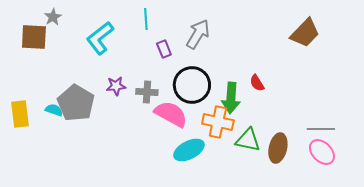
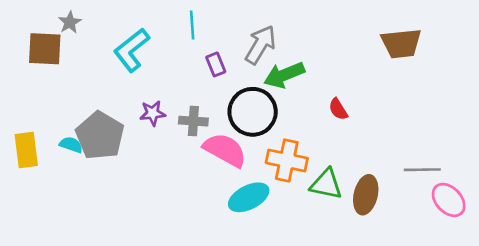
brown trapezoid: (305, 33) -> (401, 43), turned 40
green arrow: (231, 98) -> (284, 75), moved, turned 64
pink ellipse: (322, 152) -> (449, 200), moved

